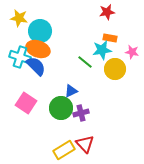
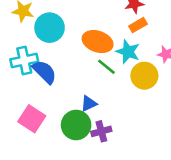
orange rectangle: (110, 38) -> (138, 25), moved, turned -40
orange ellipse: (38, 49) -> (98, 42), moved
cyan star: (102, 50) -> (128, 52), turned 30
cyan cross: (20, 57) -> (24, 60), turned -30

